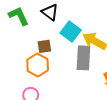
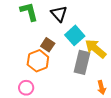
brown square: (44, 46) -> (48, 45), turned 32

